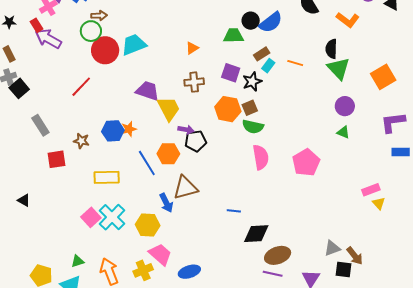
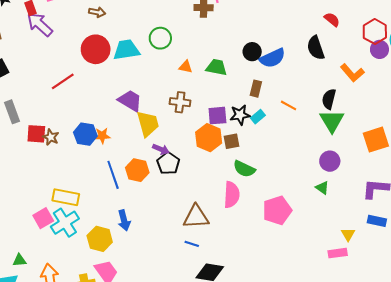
green circle: (91, 31) -> (160, 38), moved
green trapezoid: (233, 36) -> (217, 67), moved
orange triangle: (192, 48) -> (186, 67), turned 32
brown rectangle: (262, 54) -> (256, 89), turned -56
cyan rectangle: (268, 66) -> (258, 117), moved
purple square: (231, 73) -> (217, 116), moved, turned -36
green semicircle: (253, 127) -> (244, 169), moved
black pentagon: (196, 141) -> (168, 163), turned 30
red square: (56, 159) -> (36, 134), moved
yellow rectangle: (107, 177) -> (66, 197), moved
brown triangle: (185, 188) -> (196, 217), moved
yellow triangle: (379, 203) -> (348, 234), moved

